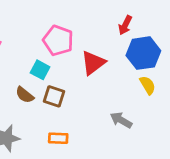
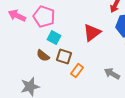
pink pentagon: (58, 40) -> (44, 17), moved
orange rectangle: (58, 138) -> (77, 71), moved, turned -56

